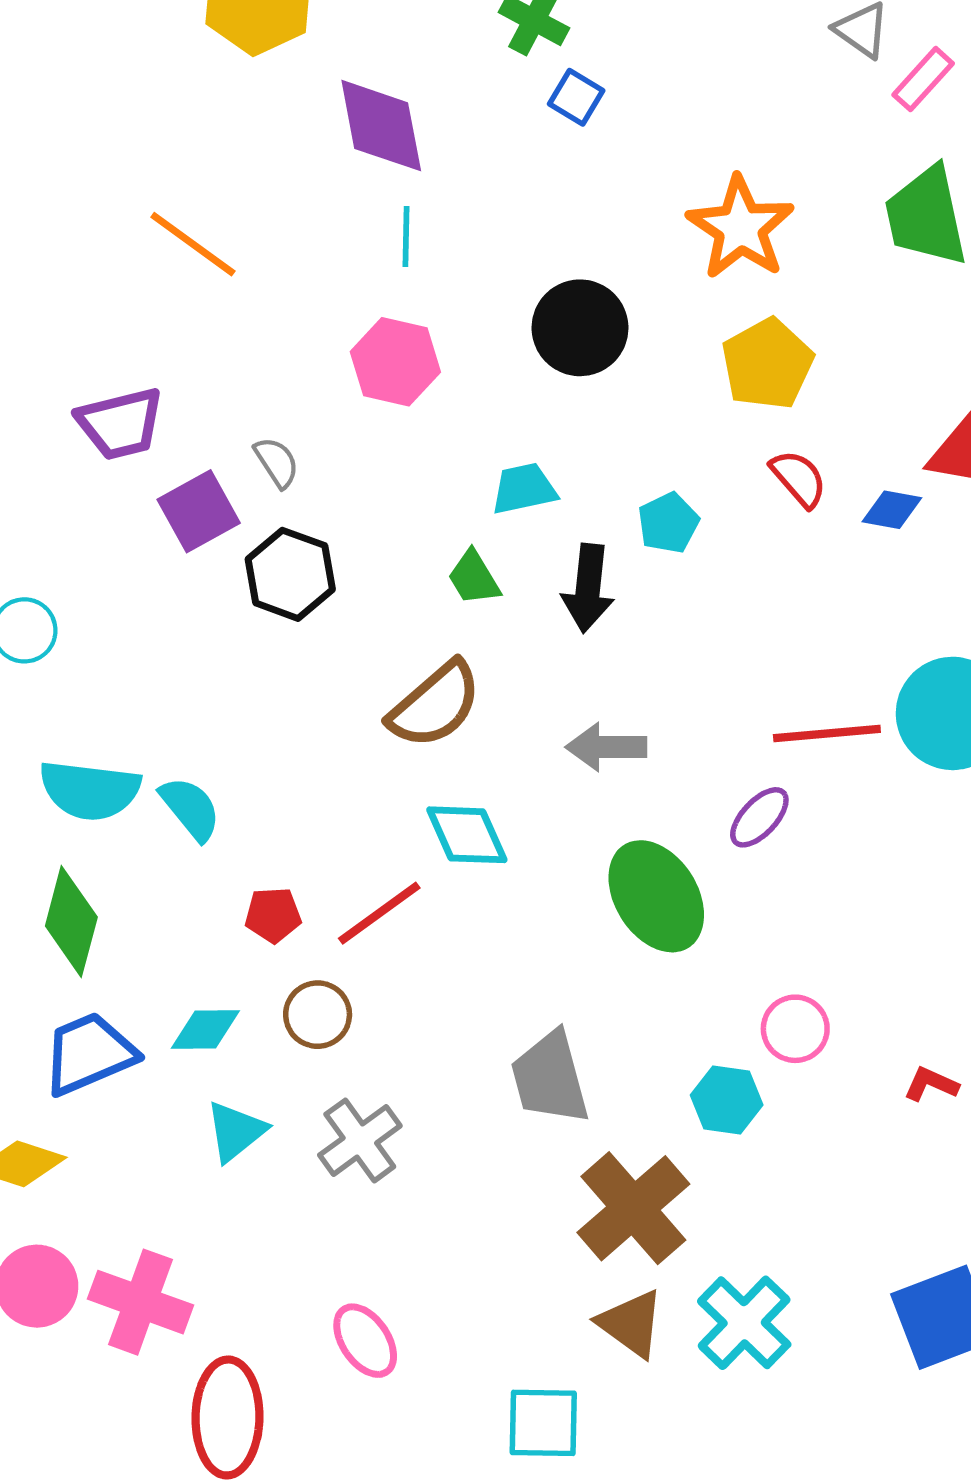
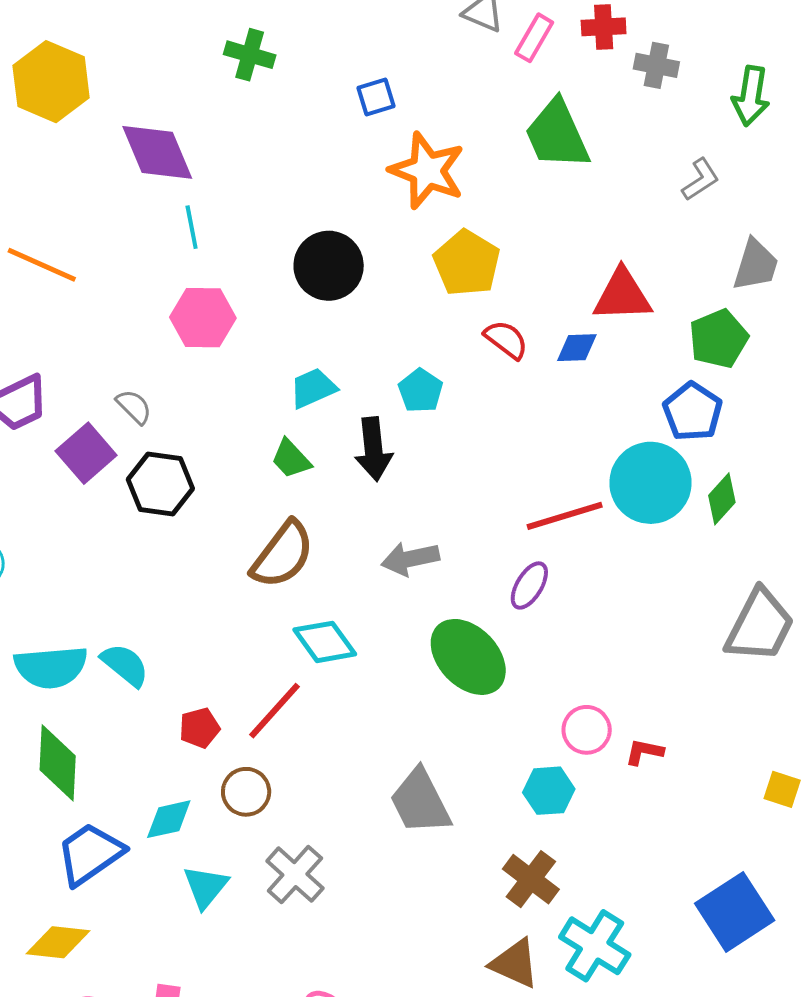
blue square: (576, 97) -> (376, 97), moved, turned -36
red L-shape: (931, 1084) -> (644, 752), moved
brown cross: (633, 1208) -> (531, 879), moved, size x0.7

